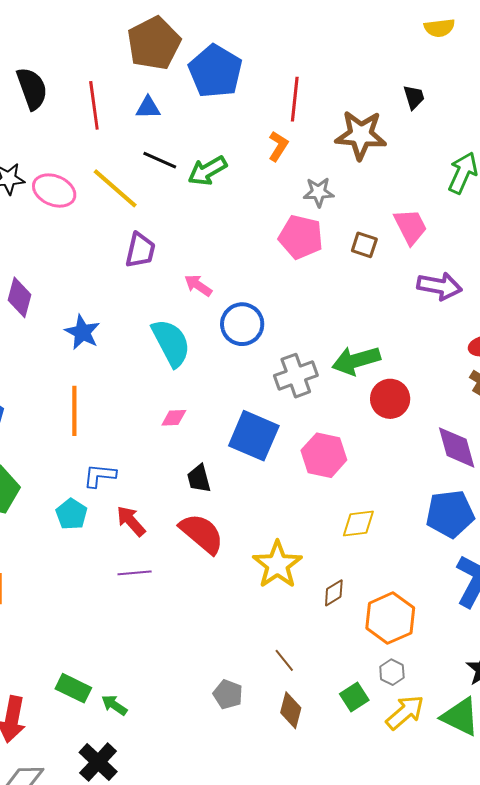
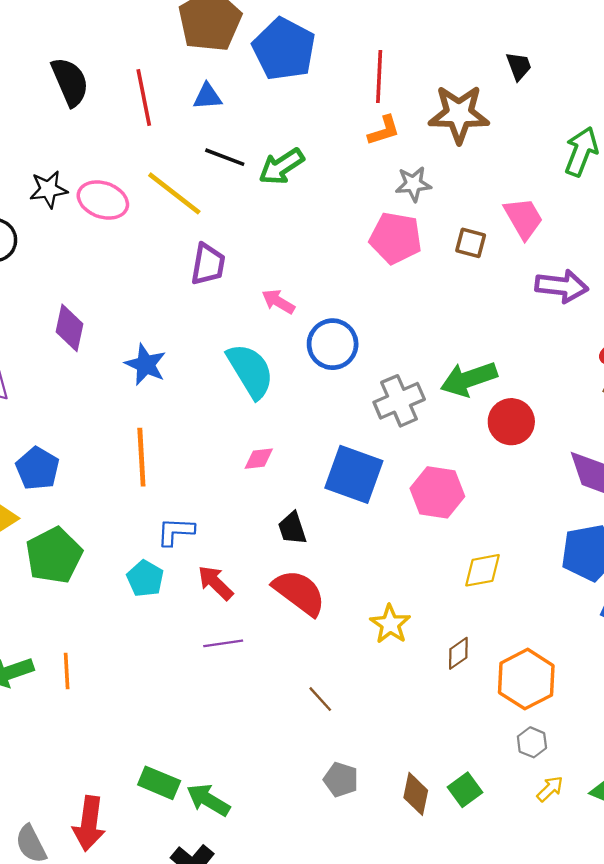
orange L-shape: (278, 146) -> (384, 130), moved, turned 44
yellow star: (277, 565) -> (390, 624), size x0.7
brown line: (284, 660) -> (320, 699), moved
green square: (354, 697) -> (465, 790), moved
green arrow: (114, 705) -> (208, 800), size x1.4
yellow arrow: (405, 712) -> (550, 789), size x0.6

